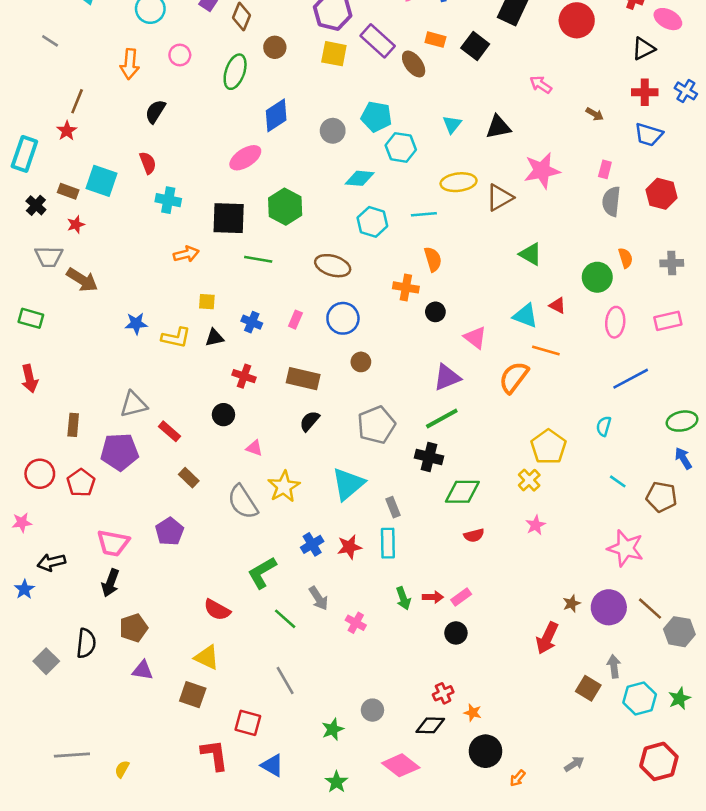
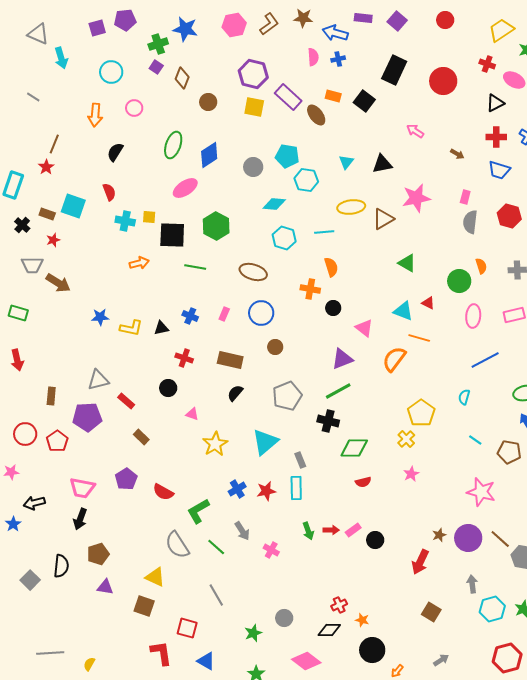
green ellipse: (235, 72) -> (173, 145), moved
yellow square: (207, 302) -> (149, 217), moved
gray semicircle: (243, 502) -> (177, 545), moved
red semicircle: (217, 610) -> (163, 492), moved
black circle: (456, 633) -> (375, 540), moved
brown square: (588, 688) -> (431, 612), moved

